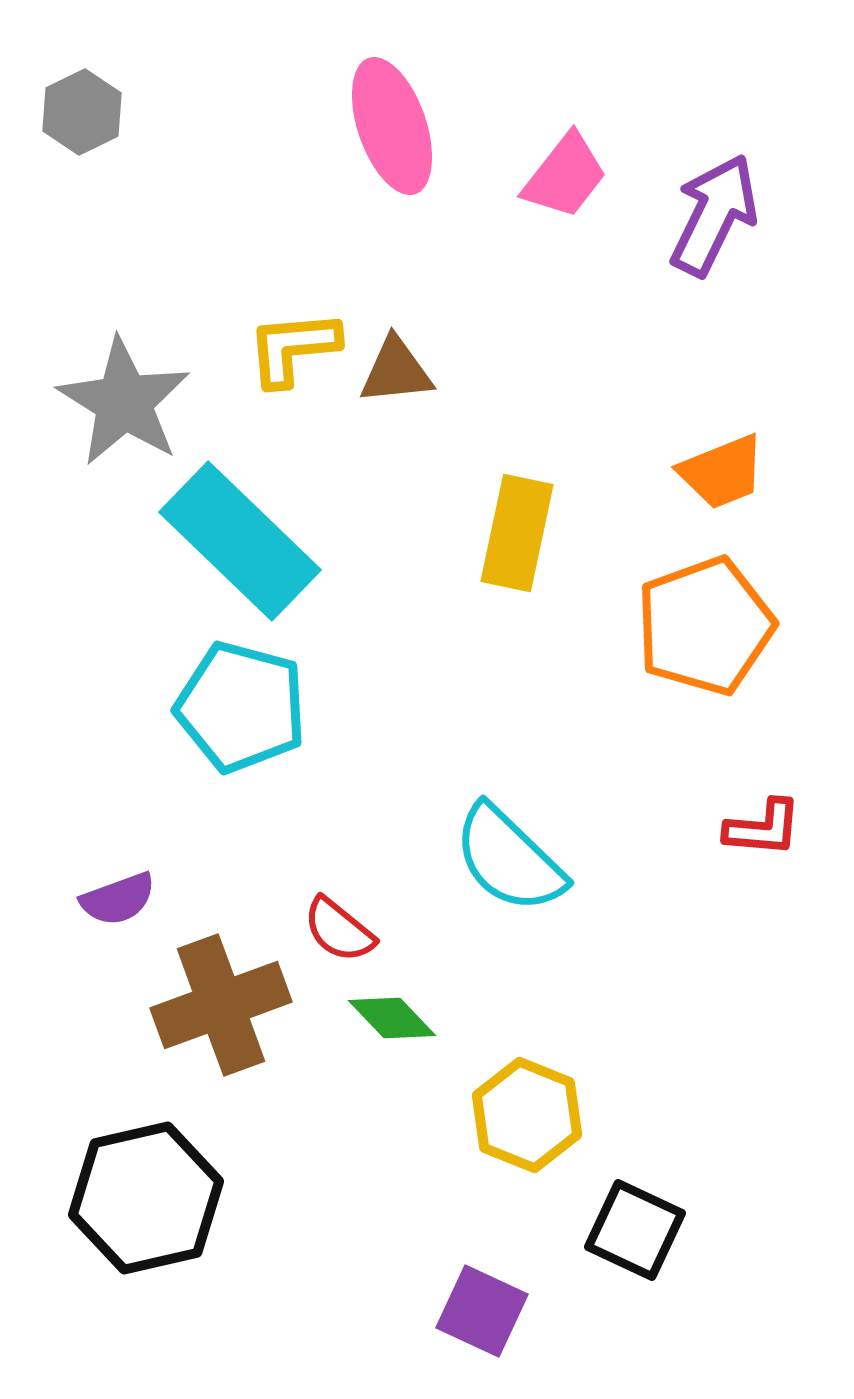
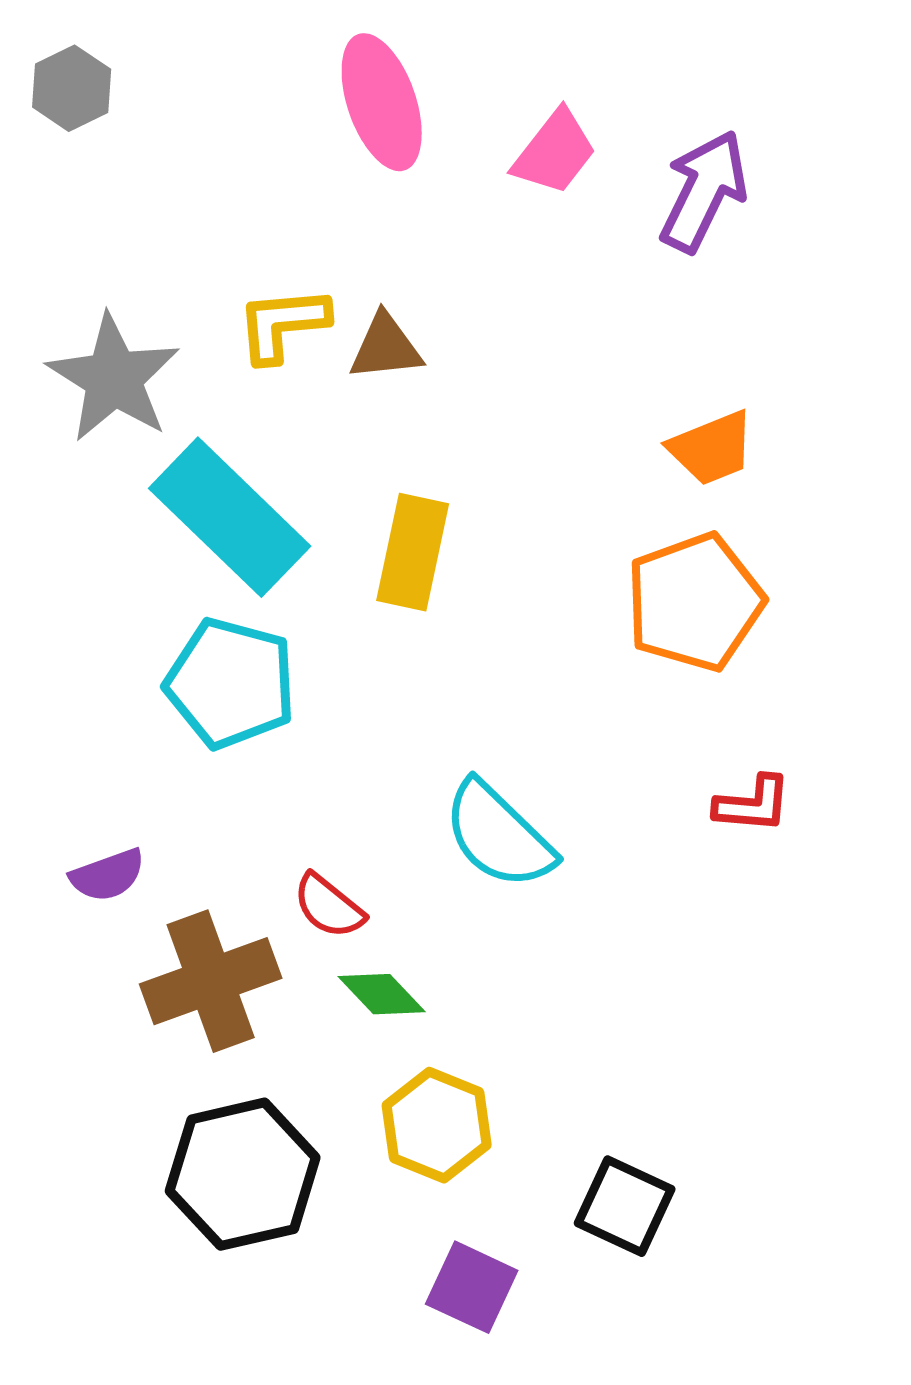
yellow rectangle: (517, 533) -> (413, 552), moved
yellow hexagon: (527, 1115) -> (437, 1125), moved
black hexagon: (146, 1198) -> (243, 1174), moved

